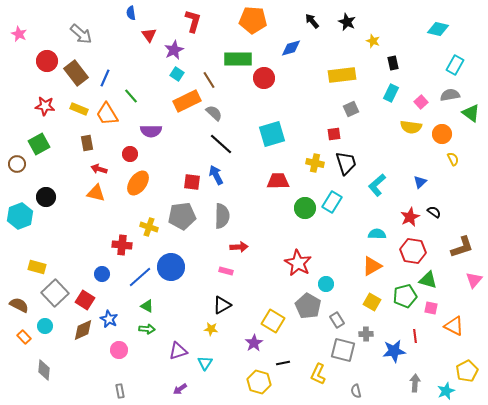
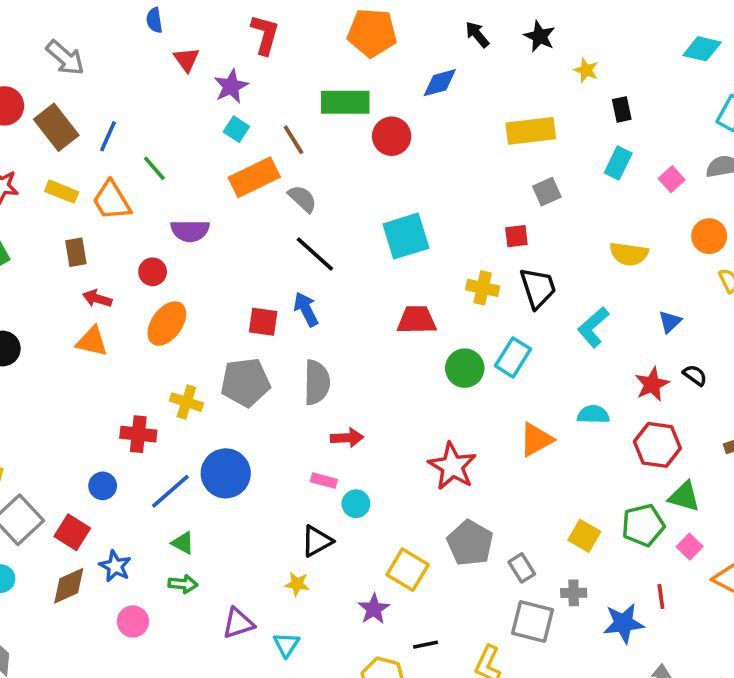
yellow semicircle: (411, 127) -> (629, 254), moved
orange triangle: (372, 266) -> (536, 439), moved
cyan circle: (326, 284) -> (356, 504), moved
pink square: (431, 308) -> (690, 547), turned 32

